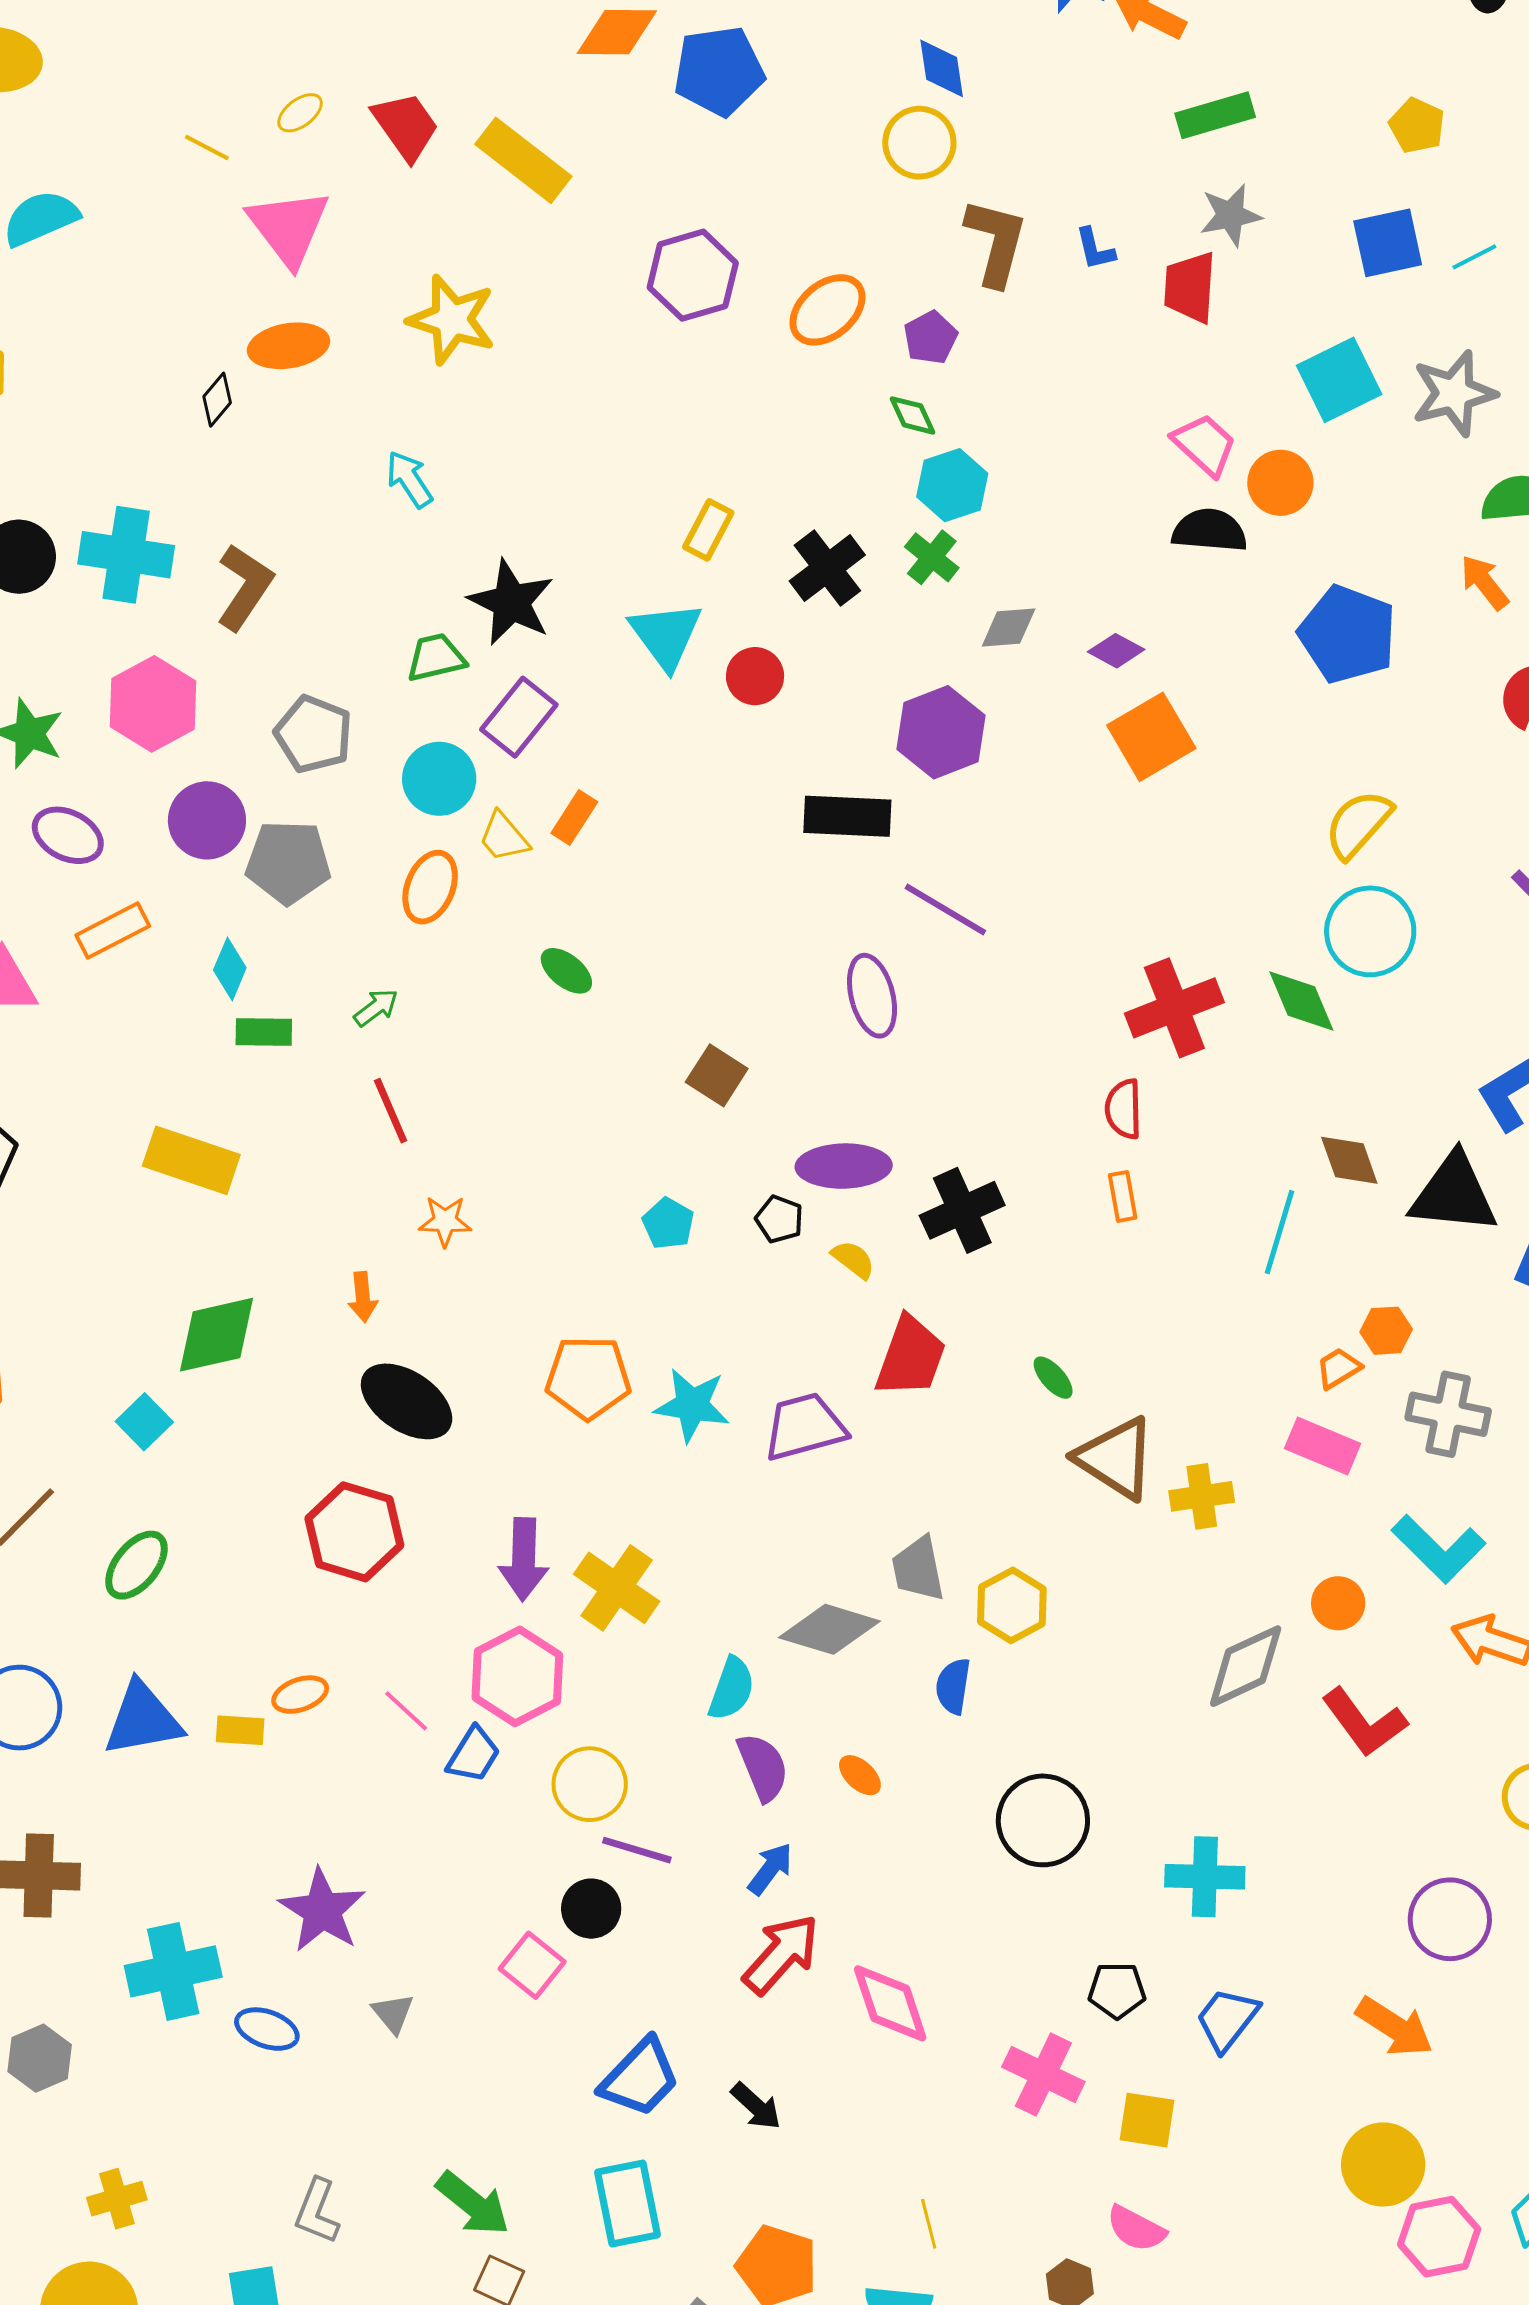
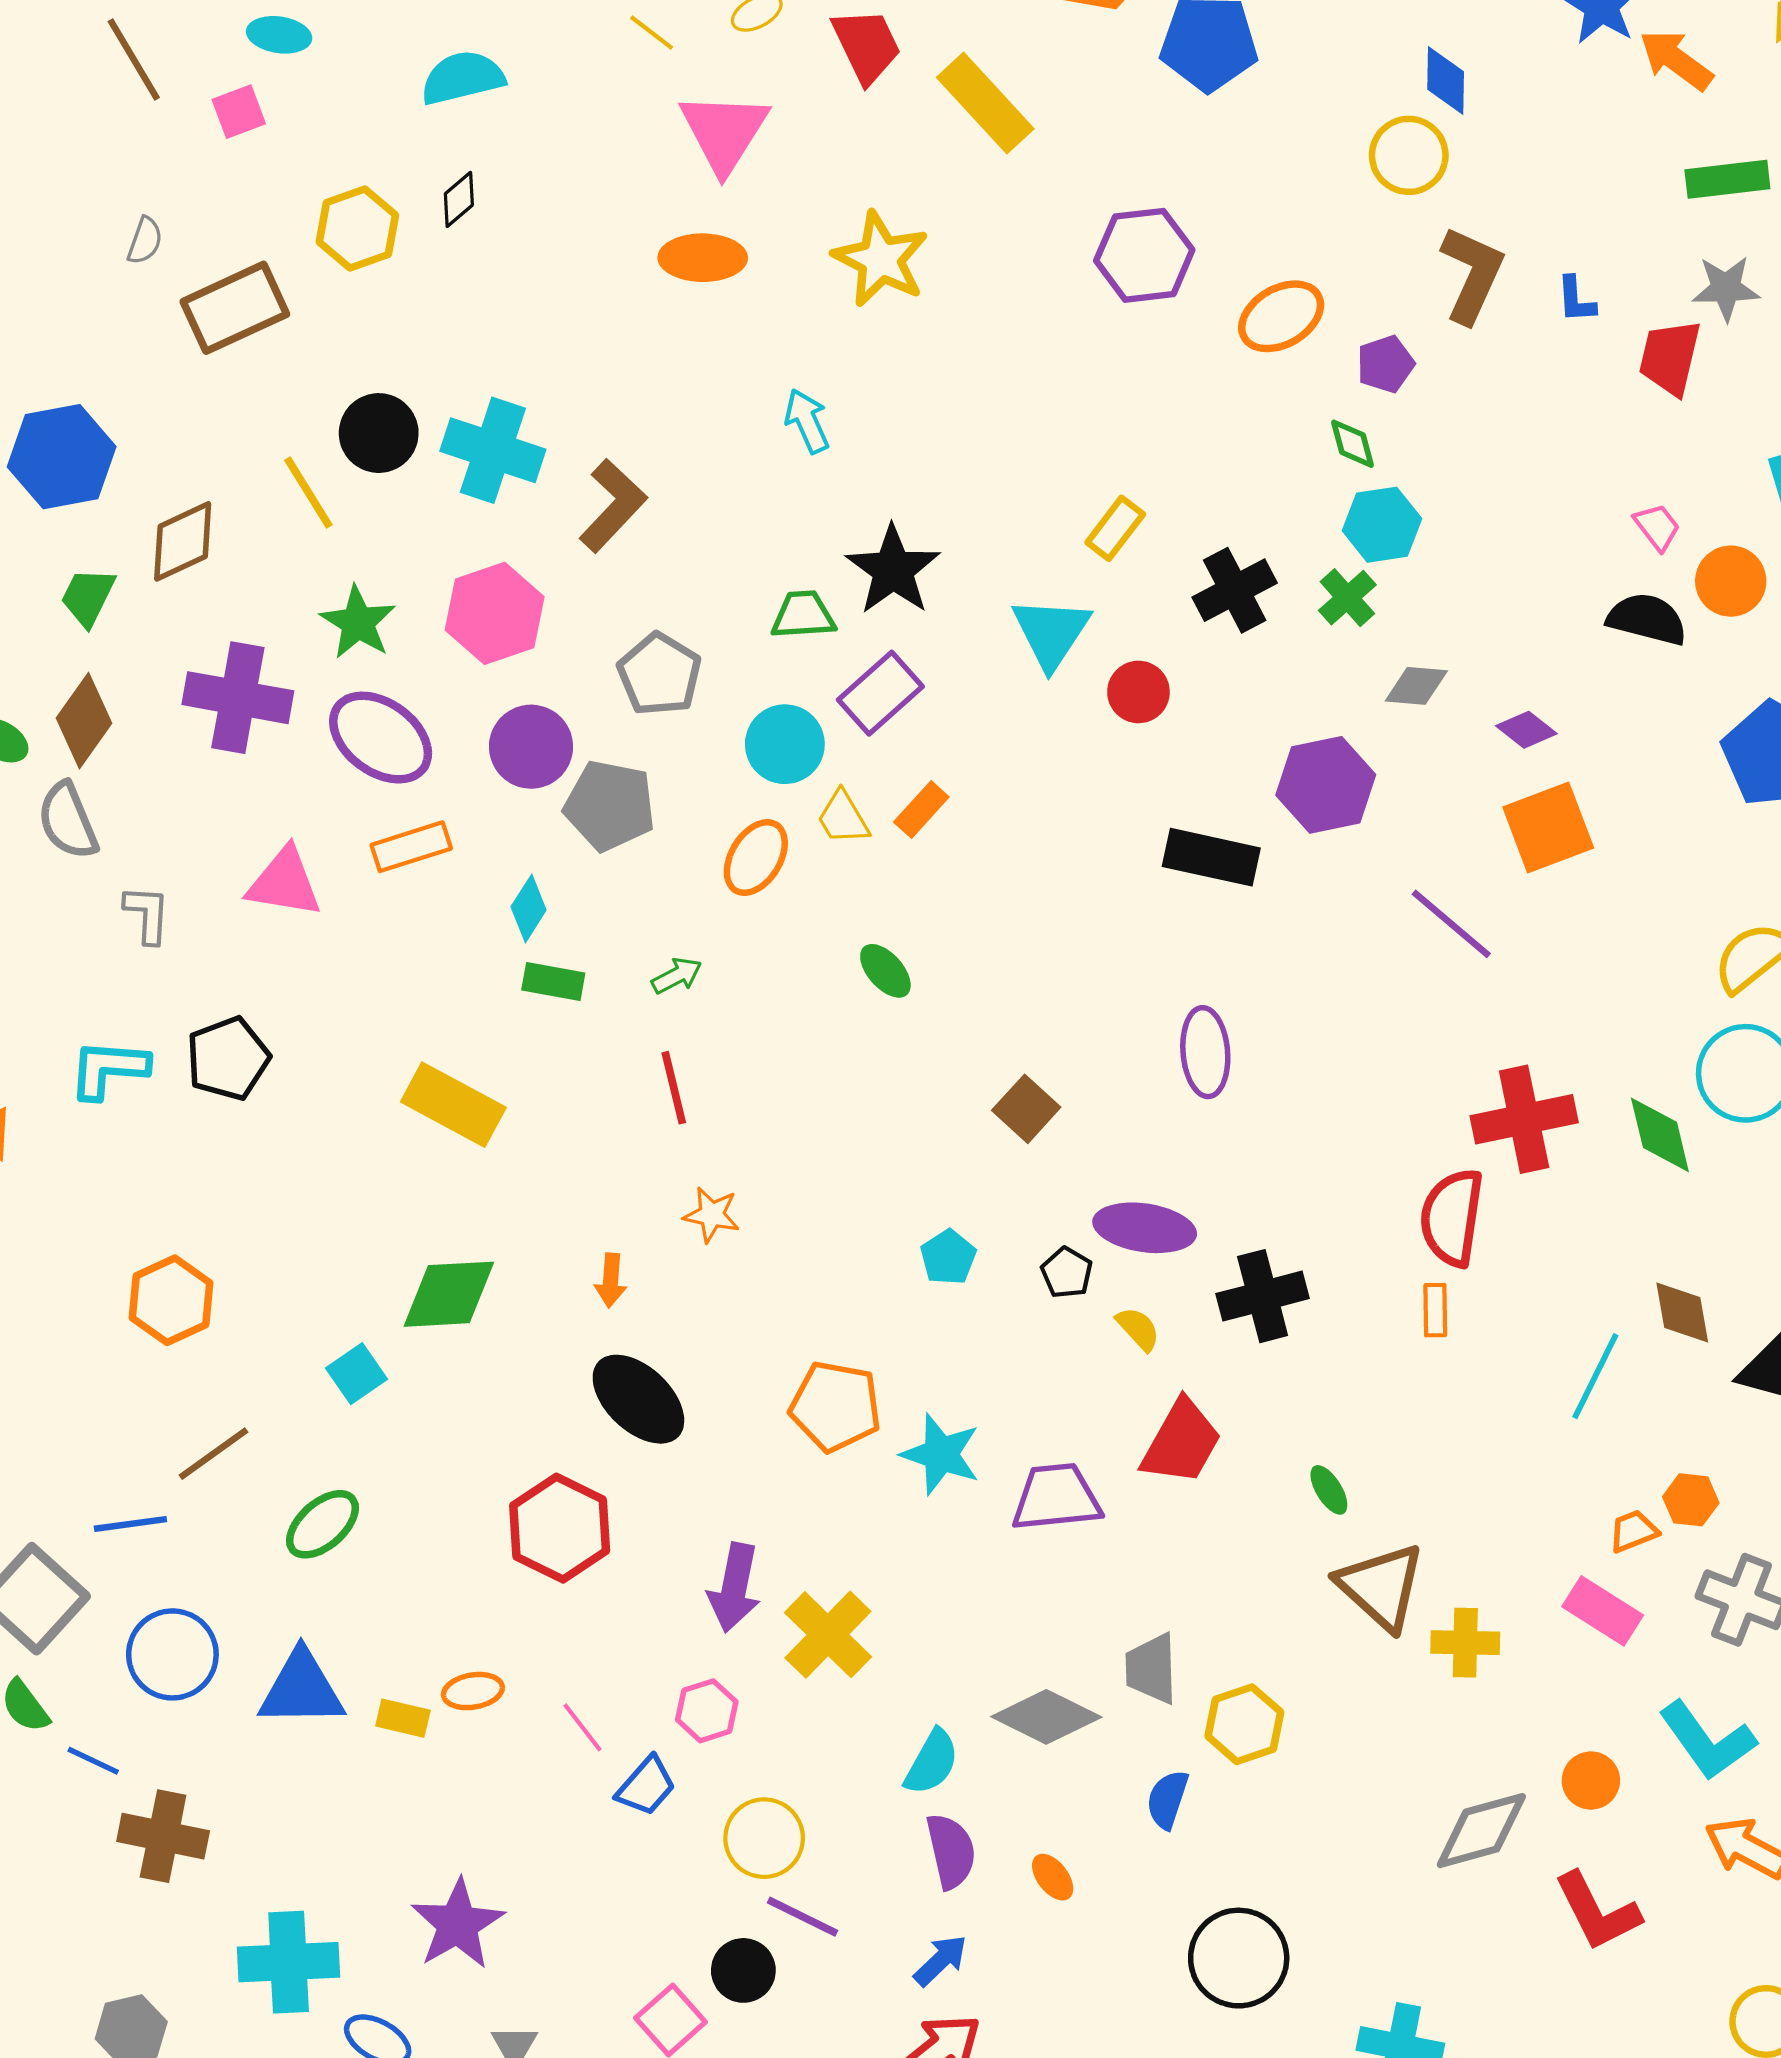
black diamond: (217, 400) -> (459, 199), moved
pink trapezoid: (1205, 445) -> (1657, 527), size x0.7
purple ellipse: (68, 835) -> (381, 738), size x1.4
purple line: (945, 910) -> (1451, 924), moved
red semicircle: (1124, 1109) -> (1452, 1217), size x1.5
pink hexagon: (517, 1676) -> (707, 1711), size x0.6

